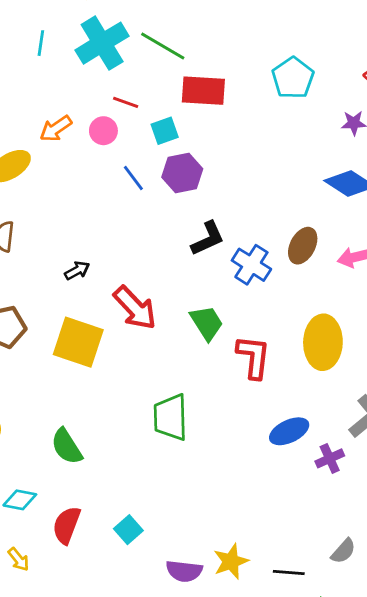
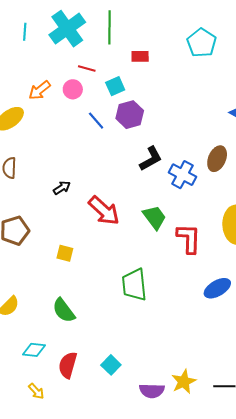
green line: (163, 46) -> (110, 27), turned 64
red rectangle: (203, 91) -> (140, 56), size x0.6
yellow square: (78, 342) -> (65, 253), moved, size x0.5

